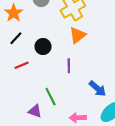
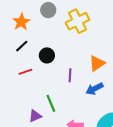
orange triangle: (77, 35) -> (97, 63), moved
blue arrow: (97, 89) -> (95, 89), moved, turned 108
purple triangle: (35, 111) -> (35, 116), turned -48

